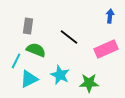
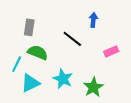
blue arrow: (110, 16) -> (93, 20), moved
pink rectangle: (106, 49) -> (111, 51), size x0.6
green star: (89, 83) -> (93, 87), turned -30

